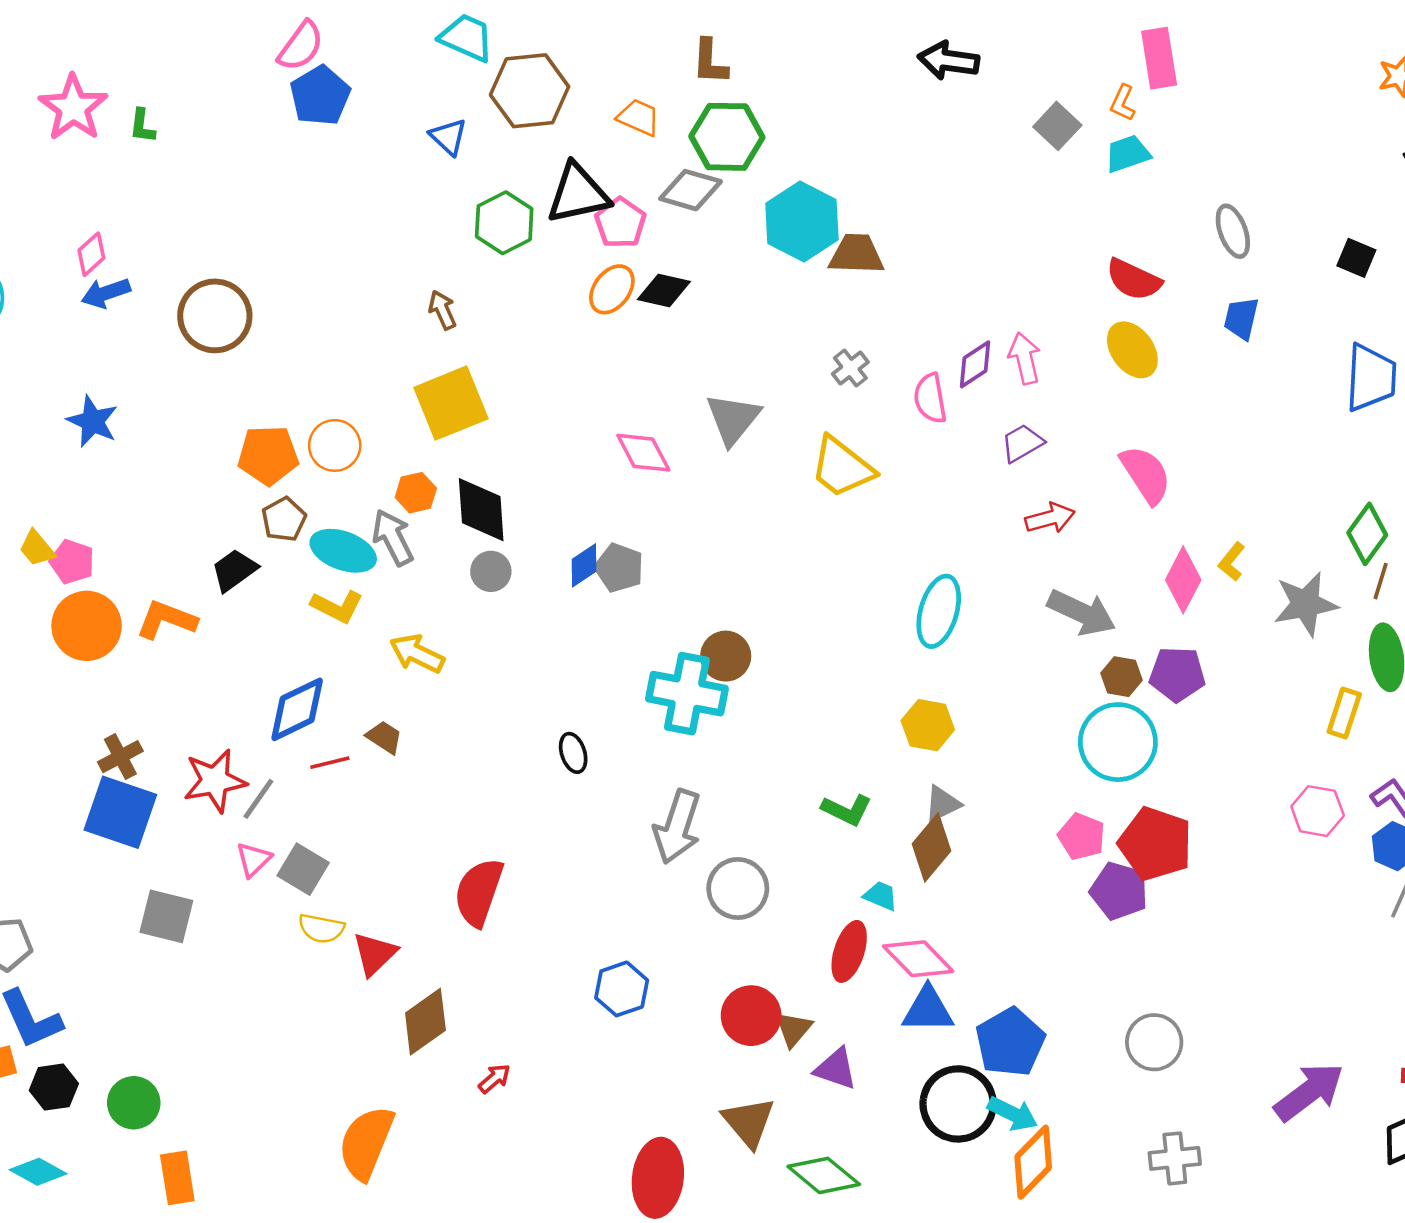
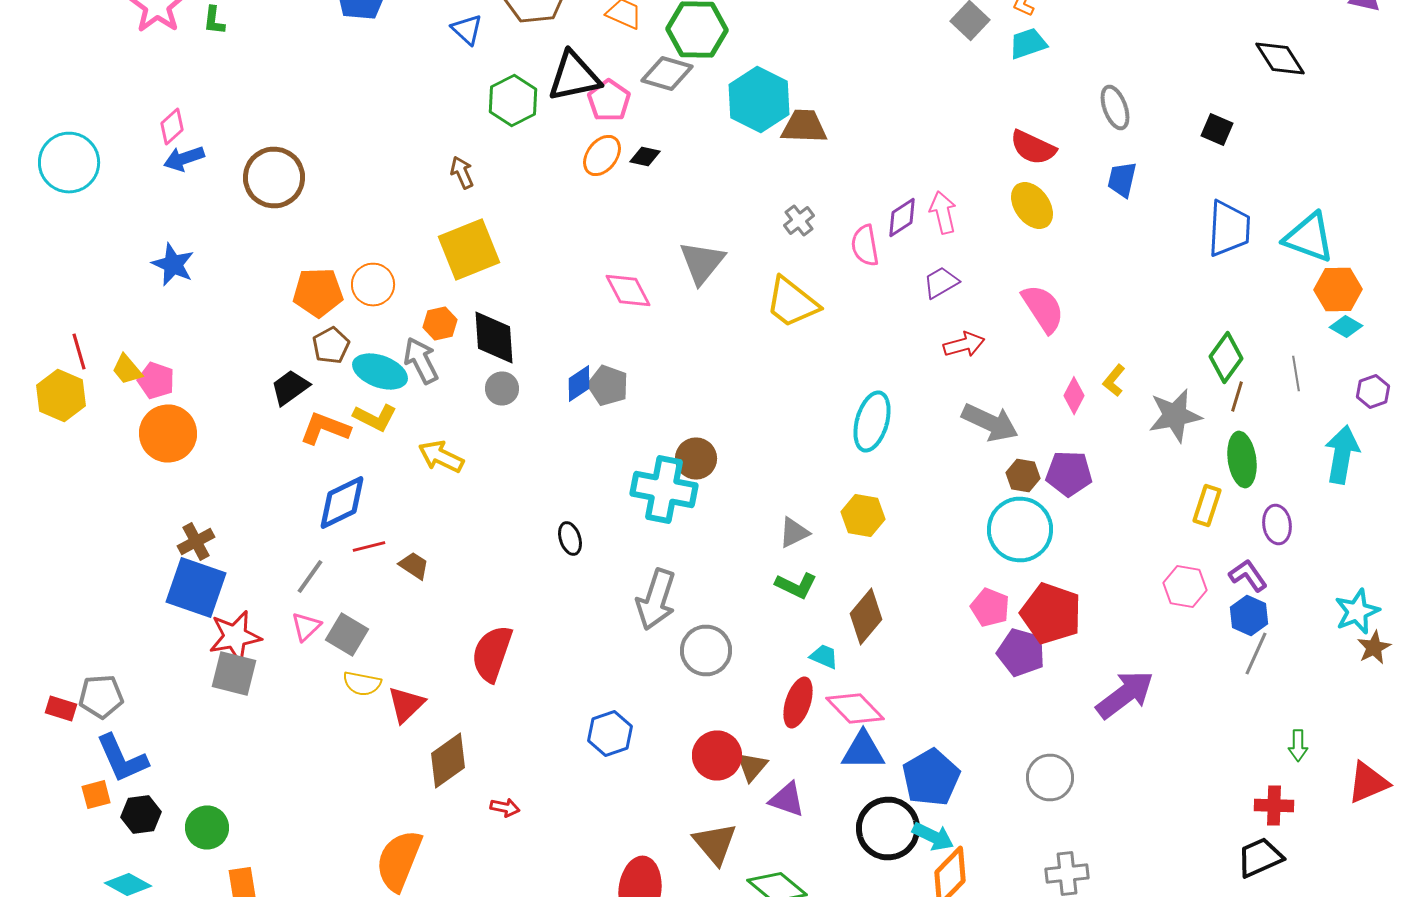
black diamond: (664, 291) -> (645, 156), size x0.7
pink diamond: (1183, 580) -> (1074, 396), size x0.7
orange L-shape: (166, 620) -> (325, 428), moved
brown trapezoid: (384, 737) -> (414, 566), moved
red star: (215, 781) -> (235, 636), moved
gray triangle: (942, 804) -> (794, 532), moved
red arrow: (494, 1079) -> (505, 808), turned 52
purple arrow: (1309, 1092) -> (1125, 694), moved

